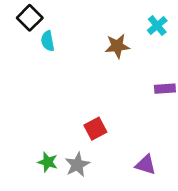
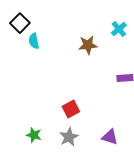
gray star: (77, 165) -> (69, 137), moved

